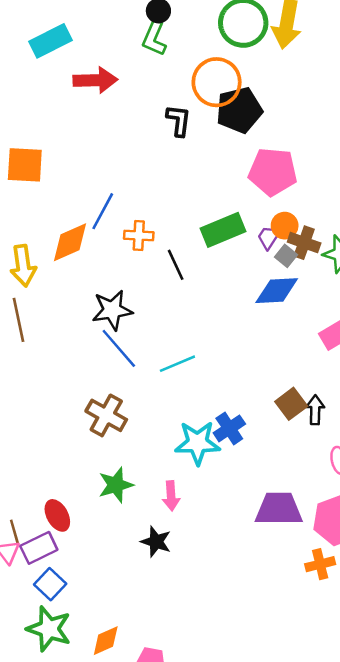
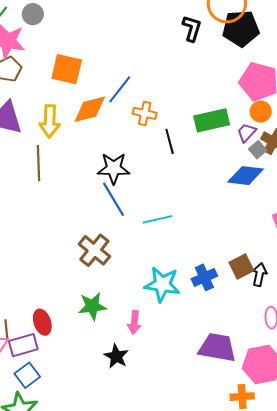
orange square: (25, 165) -> (67, 69), moved
orange circle: (285, 226) -> (261, 112), moved
blue cross: (229, 428) -> (204, 277), moved

